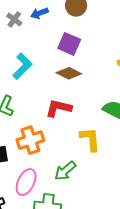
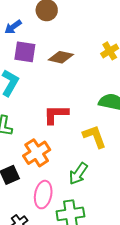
purple square: (69, 44) -> (25, 52), moved
brown diamond: (69, 73) -> (61, 57), moved

